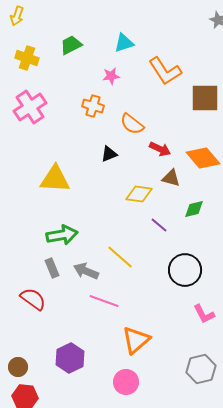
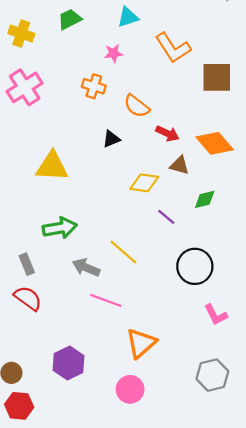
gray rectangle: (52, 268) -> (27, 264), moved

